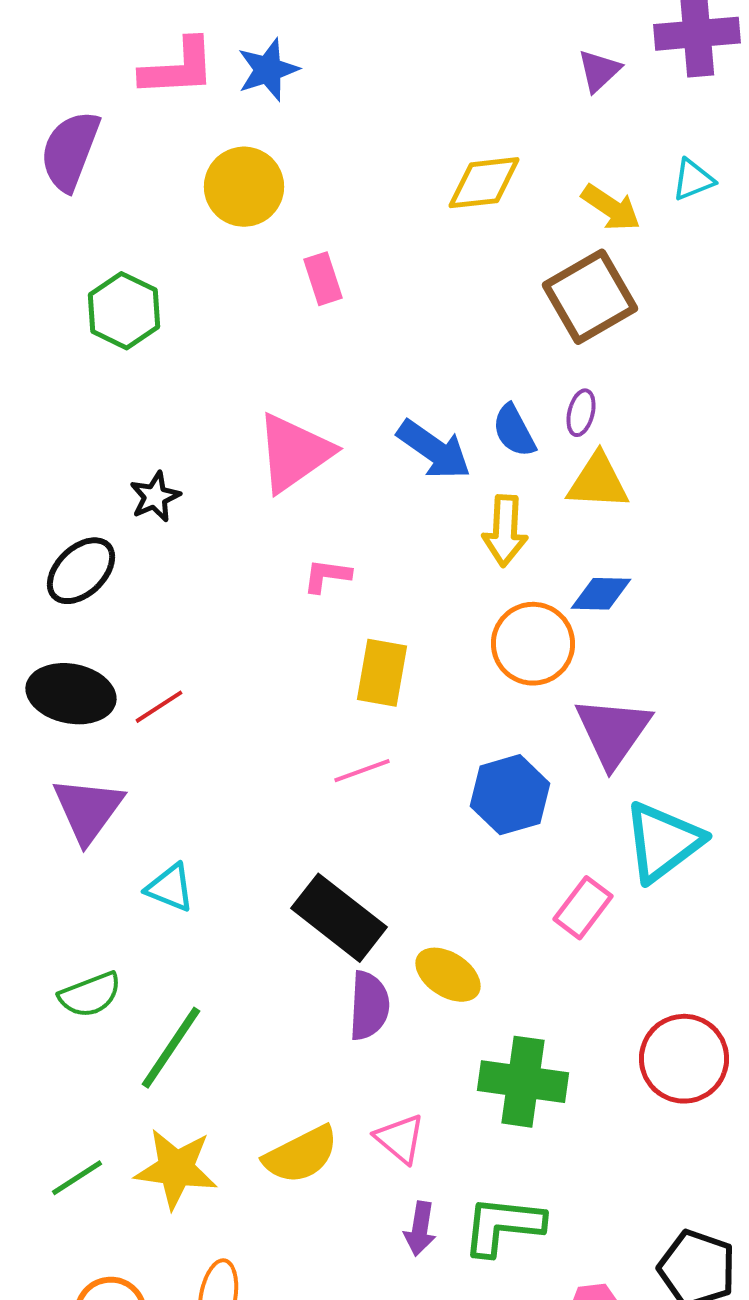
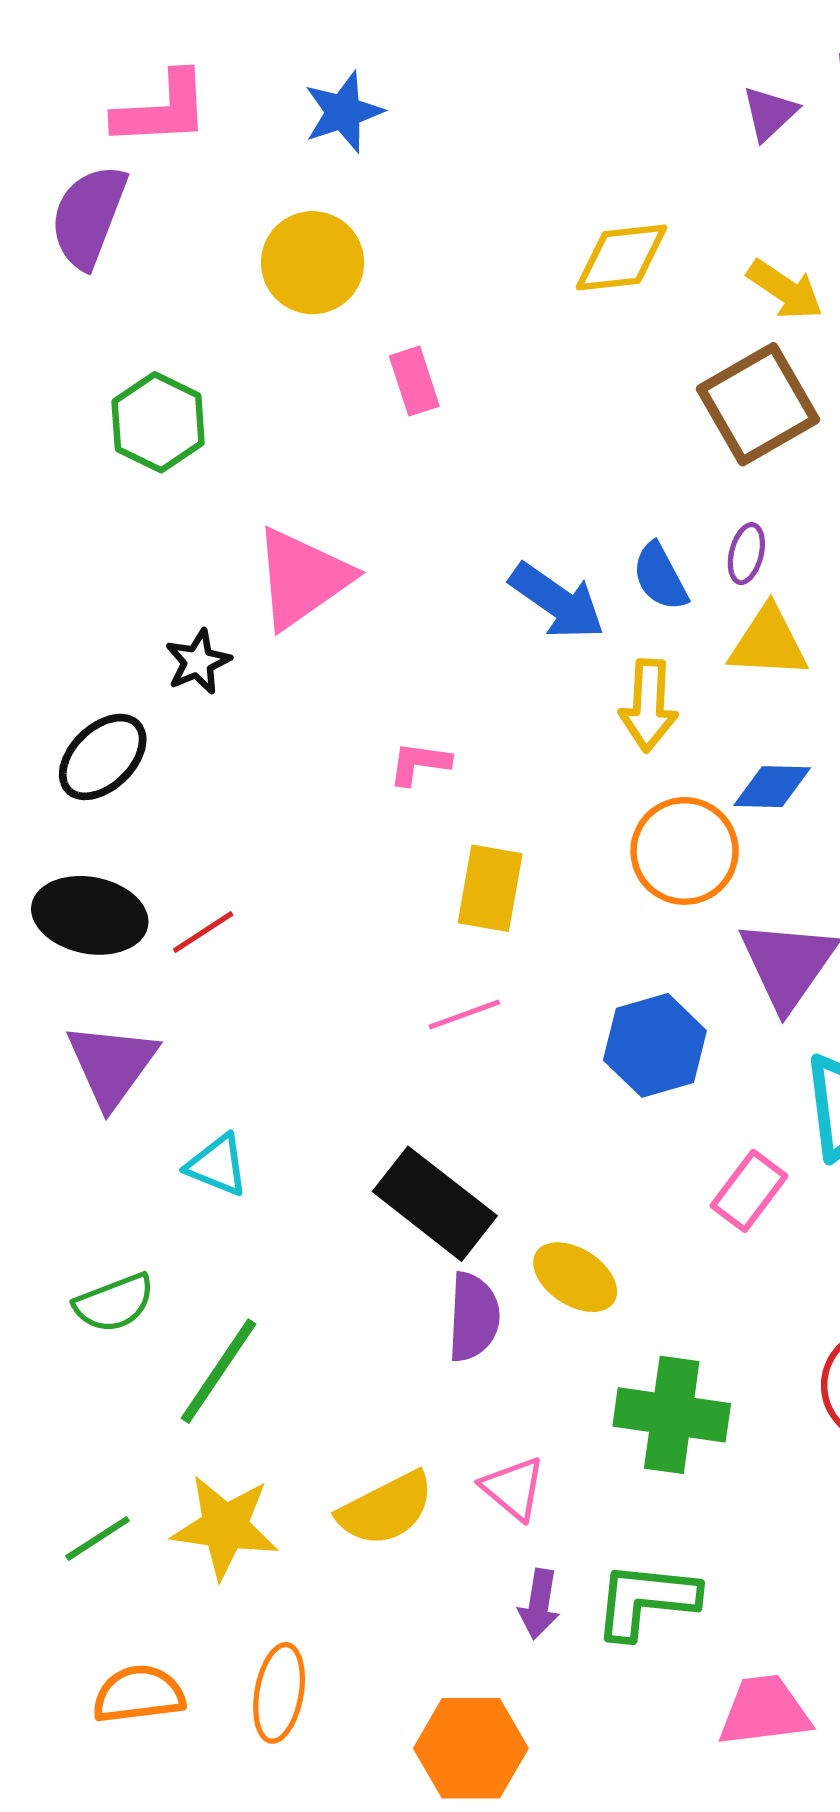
pink L-shape: (178, 68) -> (162, 109), moved
pink triangle: (294, 453) -> (302, 578), moved

